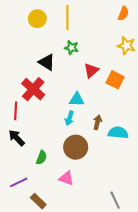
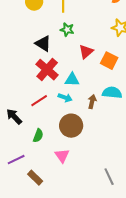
red cross: (33, 89) -> (47, 70), moved
red line: (16, 111) -> (39, 101), moved, turned 54
cyan arrow: (69, 118) -> (65, 98), turned -88
cyan semicircle: (118, 133) -> (112, 93), moved
pink triangle: (66, 178) -> (62, 156), turned 35

